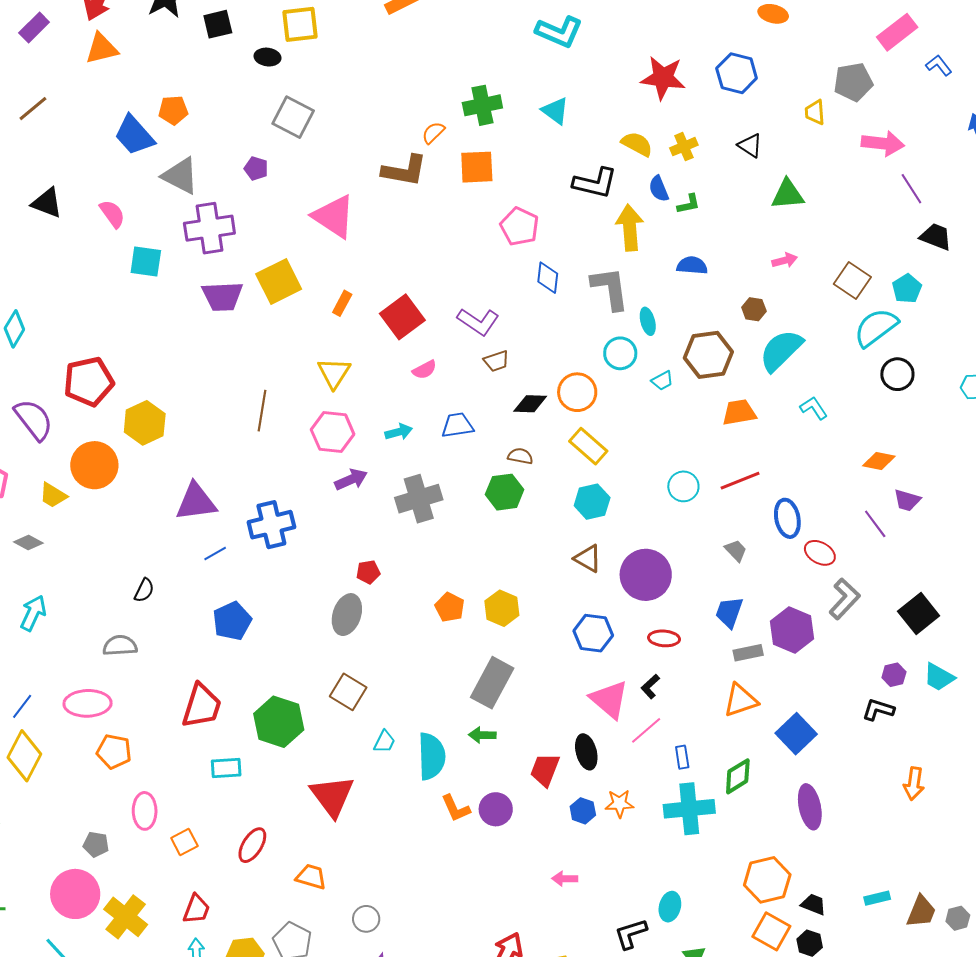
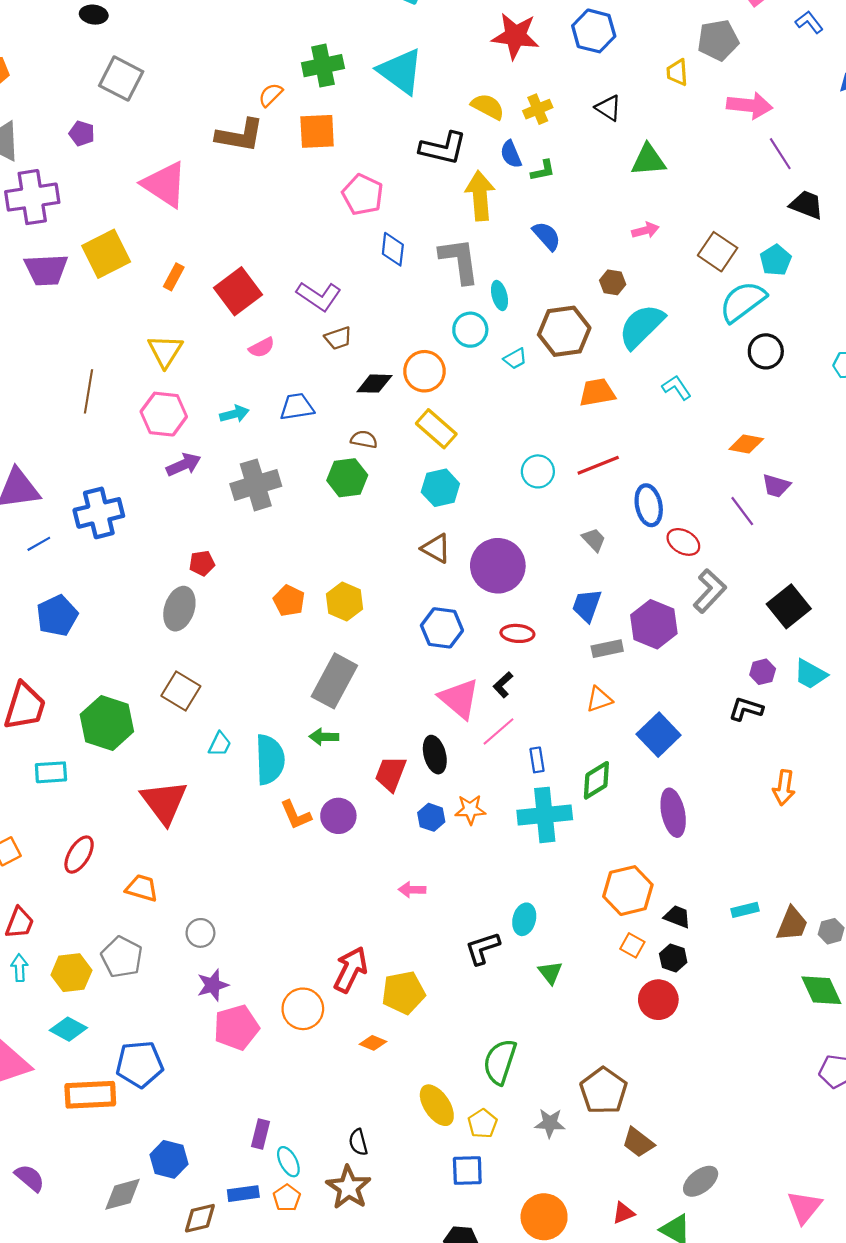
cyan triangle: (555, 111) -> (401, 71), size x1.6
blue semicircle: (692, 265) -> (547, 236), turned 44
orange triangle: (741, 700) -> (599, 699), size x0.7
orange square: (771, 931) -> (632, 945), size x0.6

